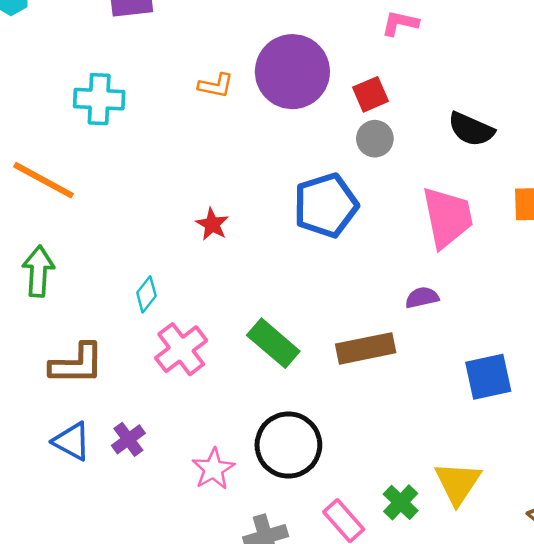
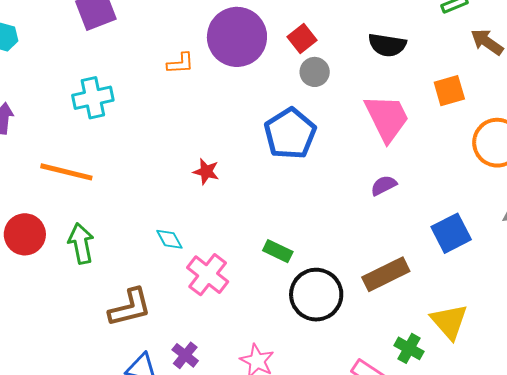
cyan diamond: (146, 294) -> (169, 239), turned -52
green rectangle: (273, 343) -> (278, 251), size x0.7
brown rectangle: (366, 348) -> (386, 274), moved
black circle: (288, 445) -> (316, 295), moved

